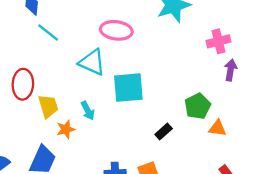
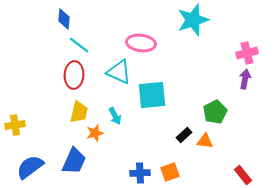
pink cross: (219, 41) -> (247, 53), moved
red ellipse: (23, 84) -> (74, 75), moved
yellow trapezoid: (48, 106) -> (79, 112), turned 30
orange triangle: (217, 128) -> (205, 141), moved

